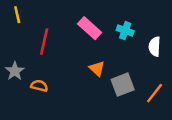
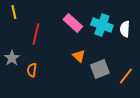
cyan cross: (125, 31) -> (102, 25), size x1.5
white semicircle: (155, 47) -> (125, 29), moved
orange semicircle: (39, 86) -> (32, 70), turned -96

